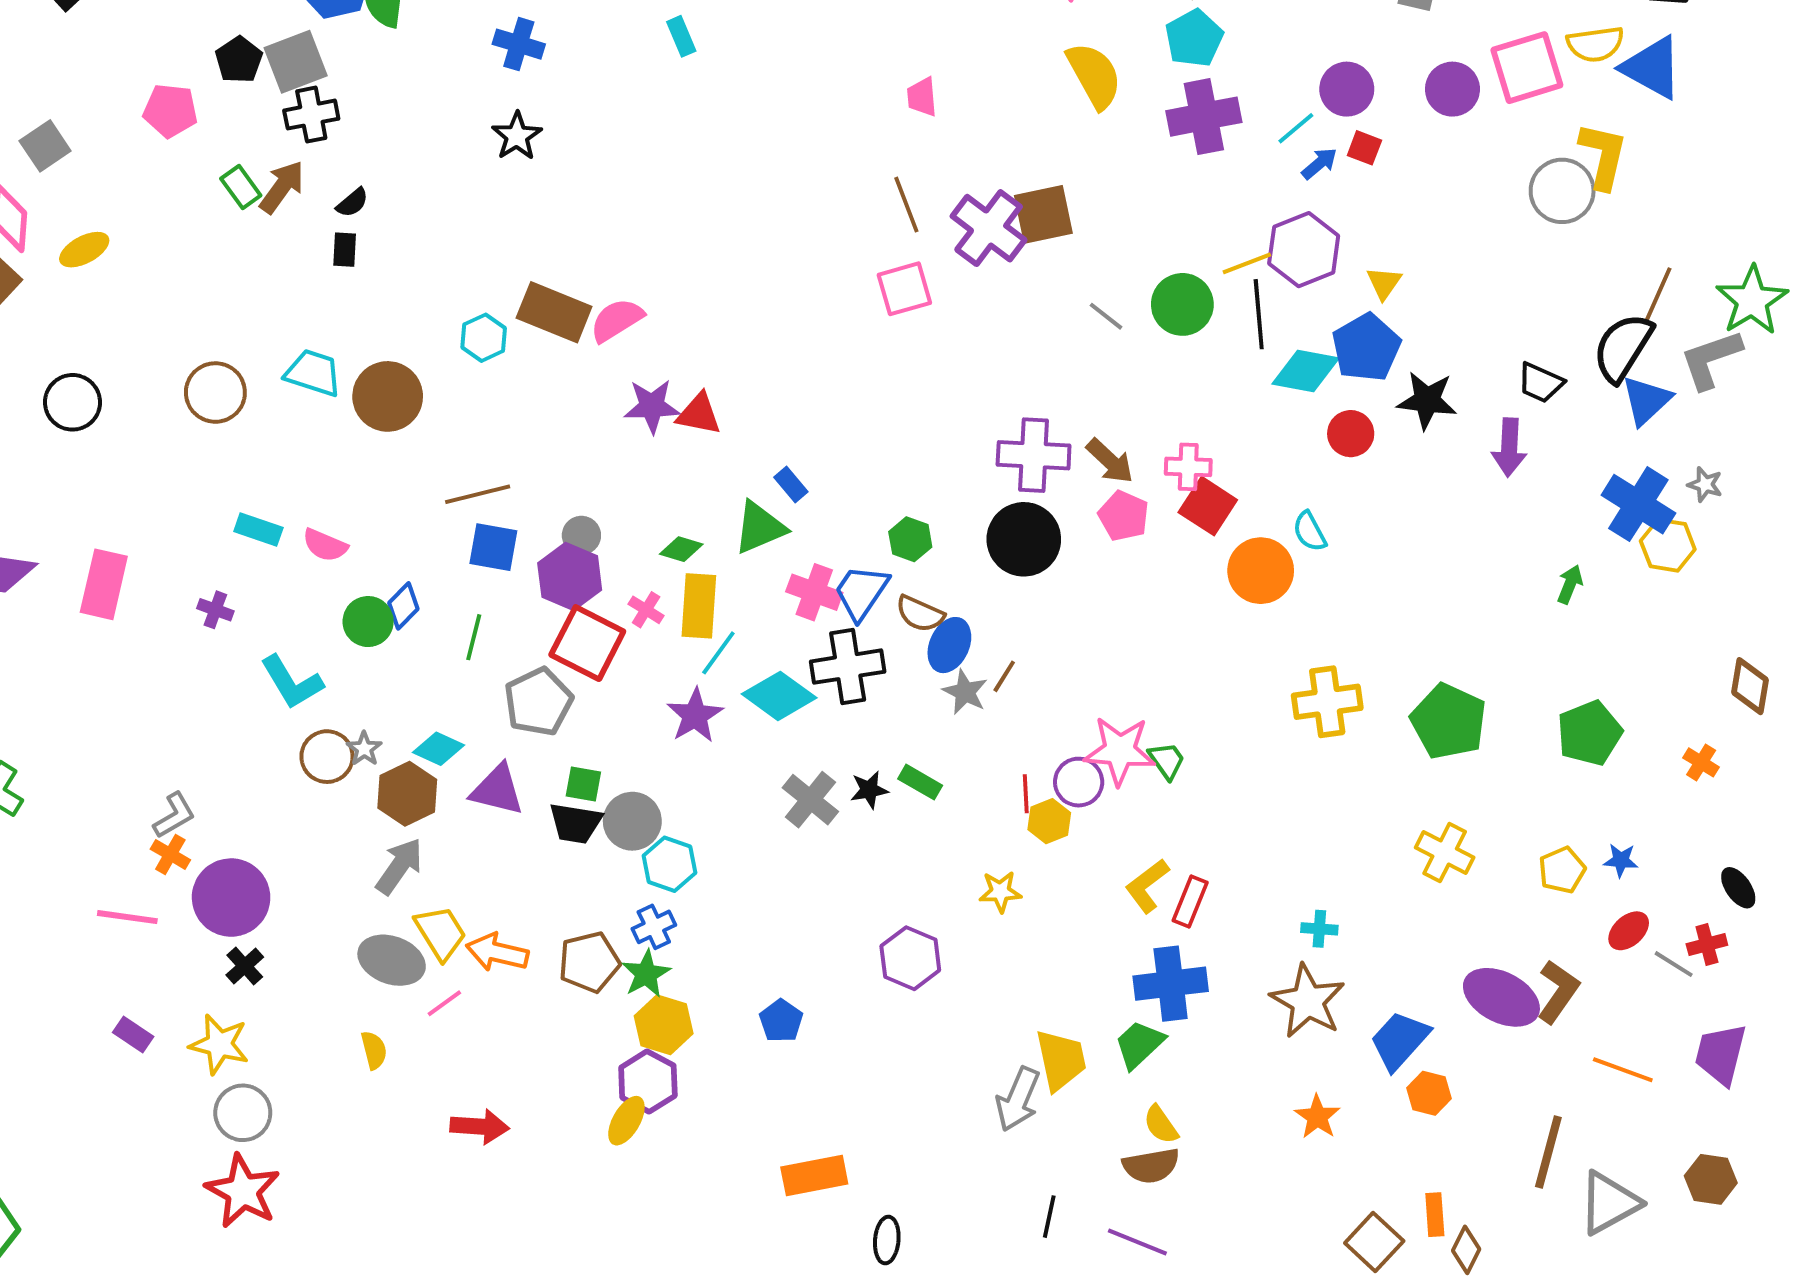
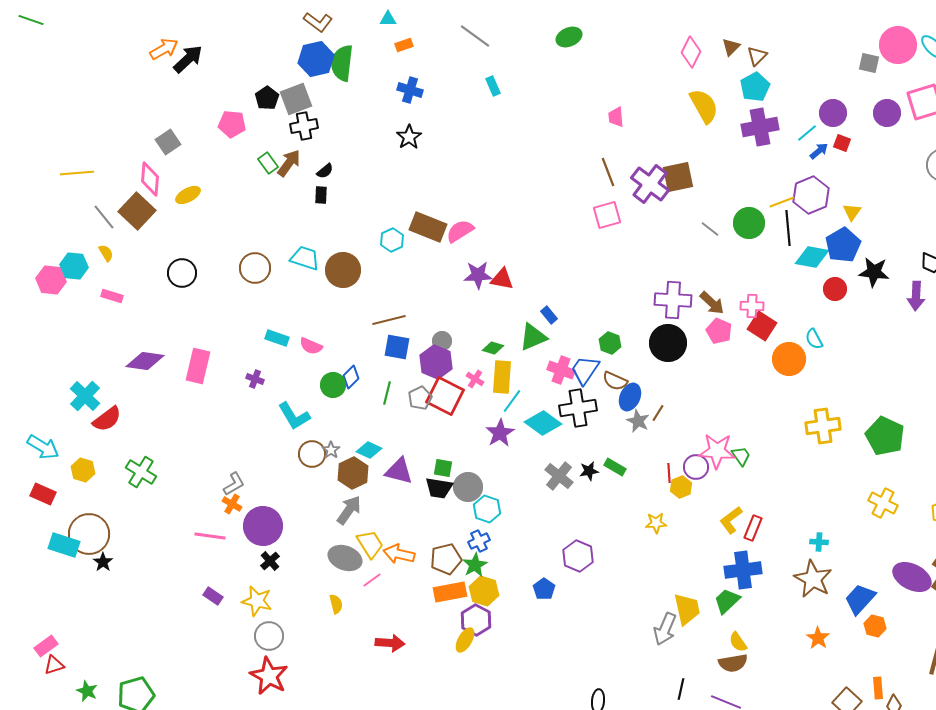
gray pentagon: (538, 702) -> (420, 398), moved, size x0.7
purple hexagon: (910, 958) -> (578, 556), moved
orange rectangle: (814, 1175) -> (450, 592), moved

